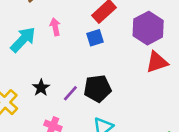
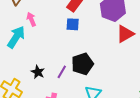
pink arrow: (55, 27) -> (31, 19), moved
blue square: (95, 38) -> (73, 24), turned 32

